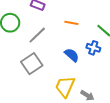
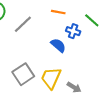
blue cross: (93, 48) -> (73, 31), moved
gray square: (32, 64) -> (23, 74), moved

